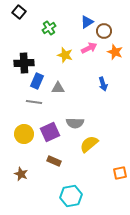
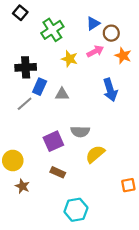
green cross: (49, 28) -> (52, 30), size x1.5
blue arrow: (103, 84) -> (110, 90), size x1.5
gray line: (34, 102) -> (25, 104), moved, turned -49
yellow circle: (24, 134) -> (13, 161), moved

